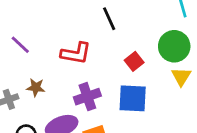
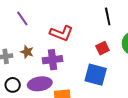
black line: (109, 19) -> (108, 16), moved
purple cross: (87, 97) -> (52, 60), moved

